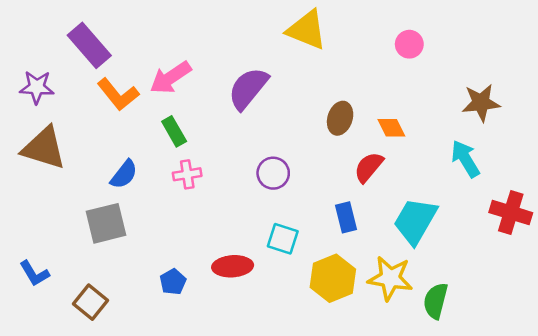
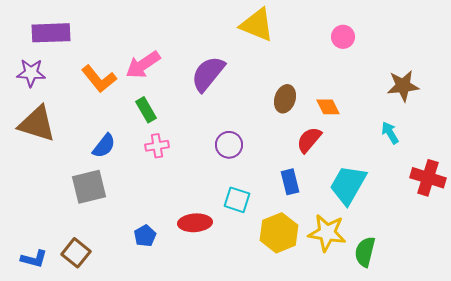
purple rectangle: (89, 45) -> (51, 33), moved, turned -51
cyan arrow: (465, 159) -> (390, 133), size x0.7
blue L-shape: (34, 273) -> (34, 259), moved, turned -44

